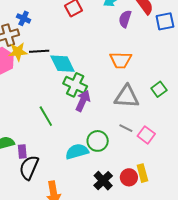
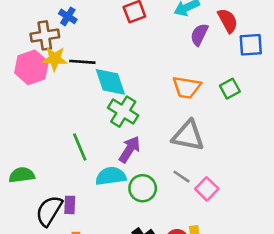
green square: (159, 89) -> (230, 89), moved
purple arrow: (83, 101) -> (130, 149), moved
purple rectangle: (22, 151) -> (70, 205), moved
cyan semicircle: (77, 151) -> (111, 176), moved

